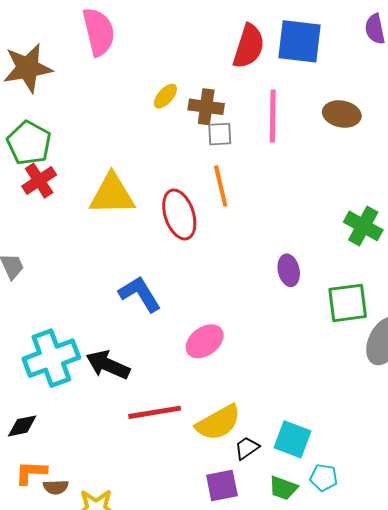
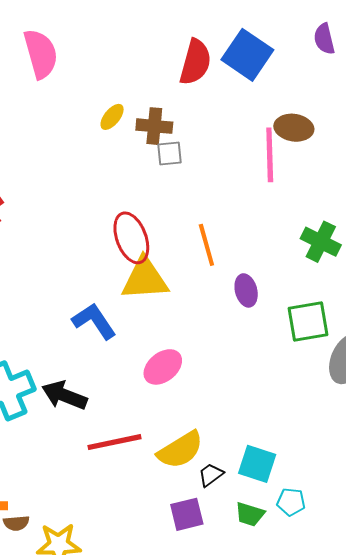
blue square: (300, 41) -> (247, 55), turned 30
pink line: (273, 116) -> (270, 155), moved
orange line: (221, 186) -> (206, 245), moved
yellow triangle: (112, 194) -> (145, 279), moved

